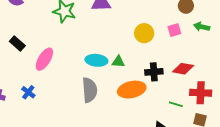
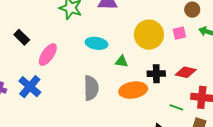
yellow circle: (144, 33) -> (149, 35), size x1.5
cyan ellipse: (96, 60) -> (96, 43), moved
blue cross: (28, 92) -> (30, 87), size x1.6

